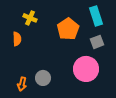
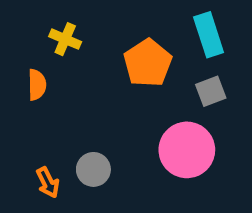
orange arrow: (22, 84) -> (48, 182), turned -40

